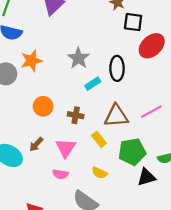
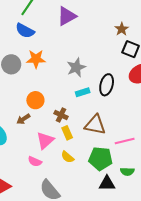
pink line: (151, 112) -> (125, 141), moved
yellow rectangle: (99, 139) -> (67, 133), moved
brown arrow: (36, 144) -> (23, 119), moved
yellow semicircle: (99, 173) -> (68, 157), moved

